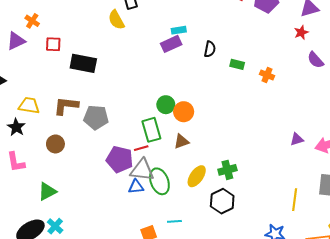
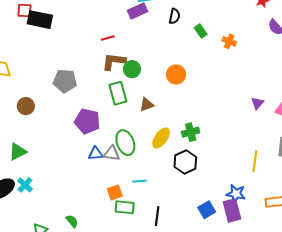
black rectangle: (83, 63) -> (40, 20), moved
green rectangle: (237, 64) -> (201, 31), turned 40
brown L-shape: (66, 106) -> (114, 61), moved
orange circle: (184, 112) -> (176, 75), moved
purple triangle: (297, 139) -> (257, 103), turned -32
red line: (141, 148) -> (108, 38), moved
gray triangle: (142, 170) -> (112, 153), moved, size x0.7
blue triangle: (136, 187) -> (96, 154), moved

